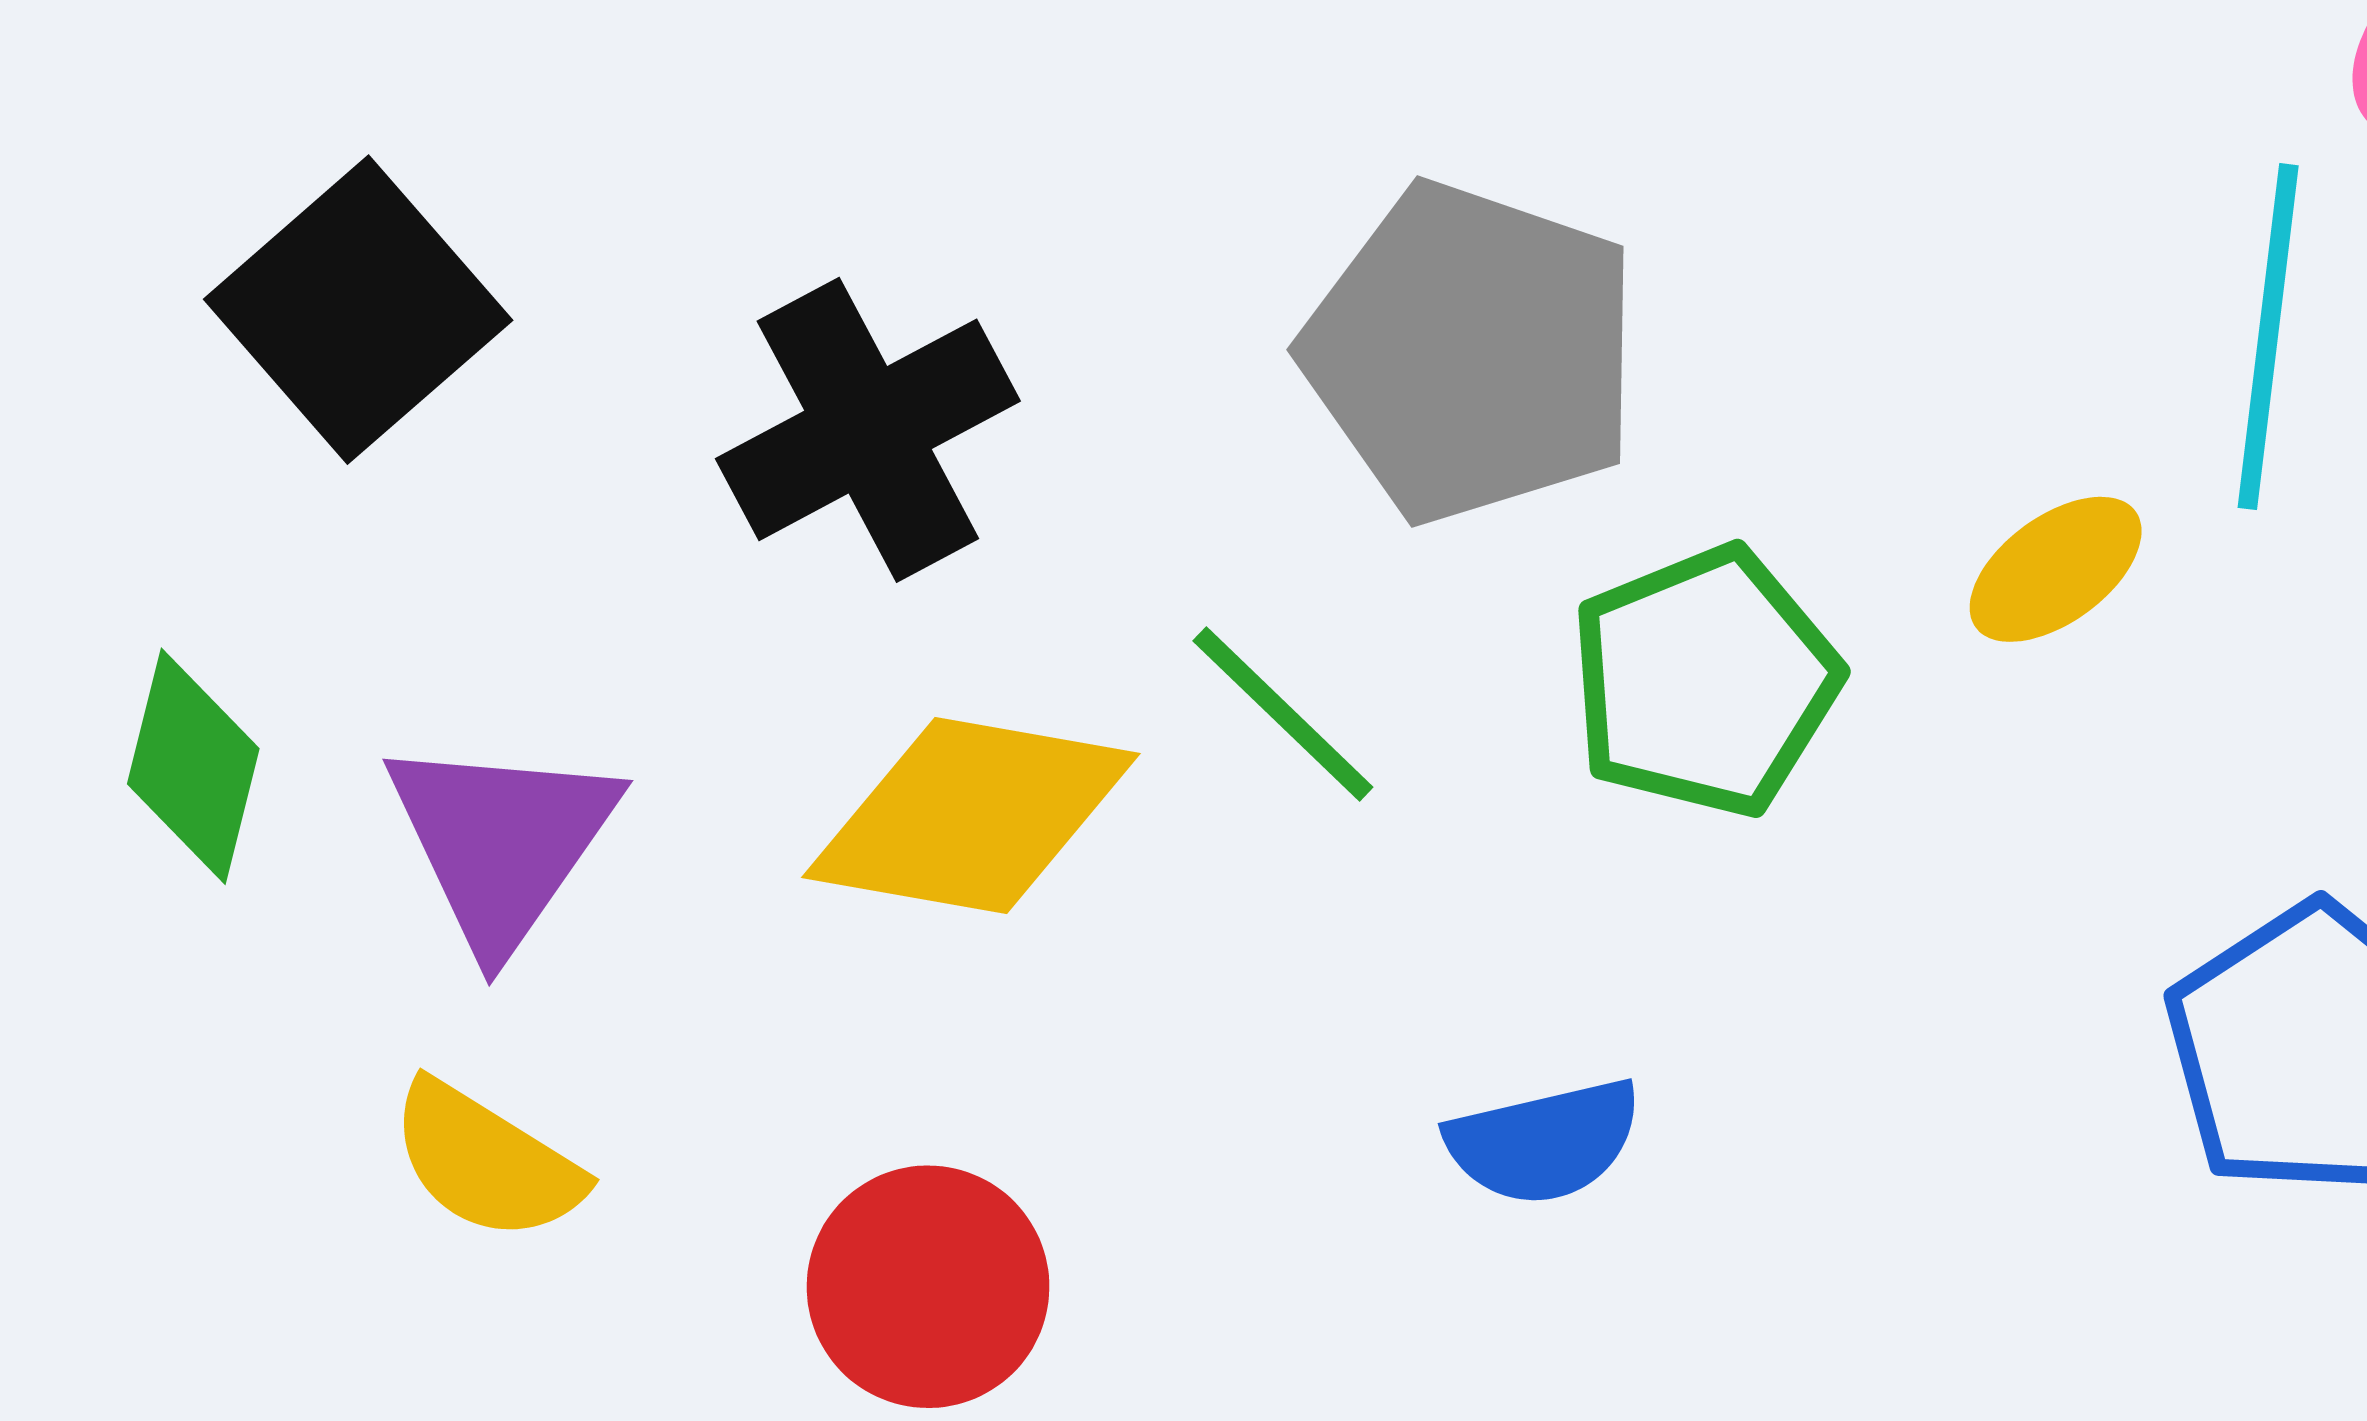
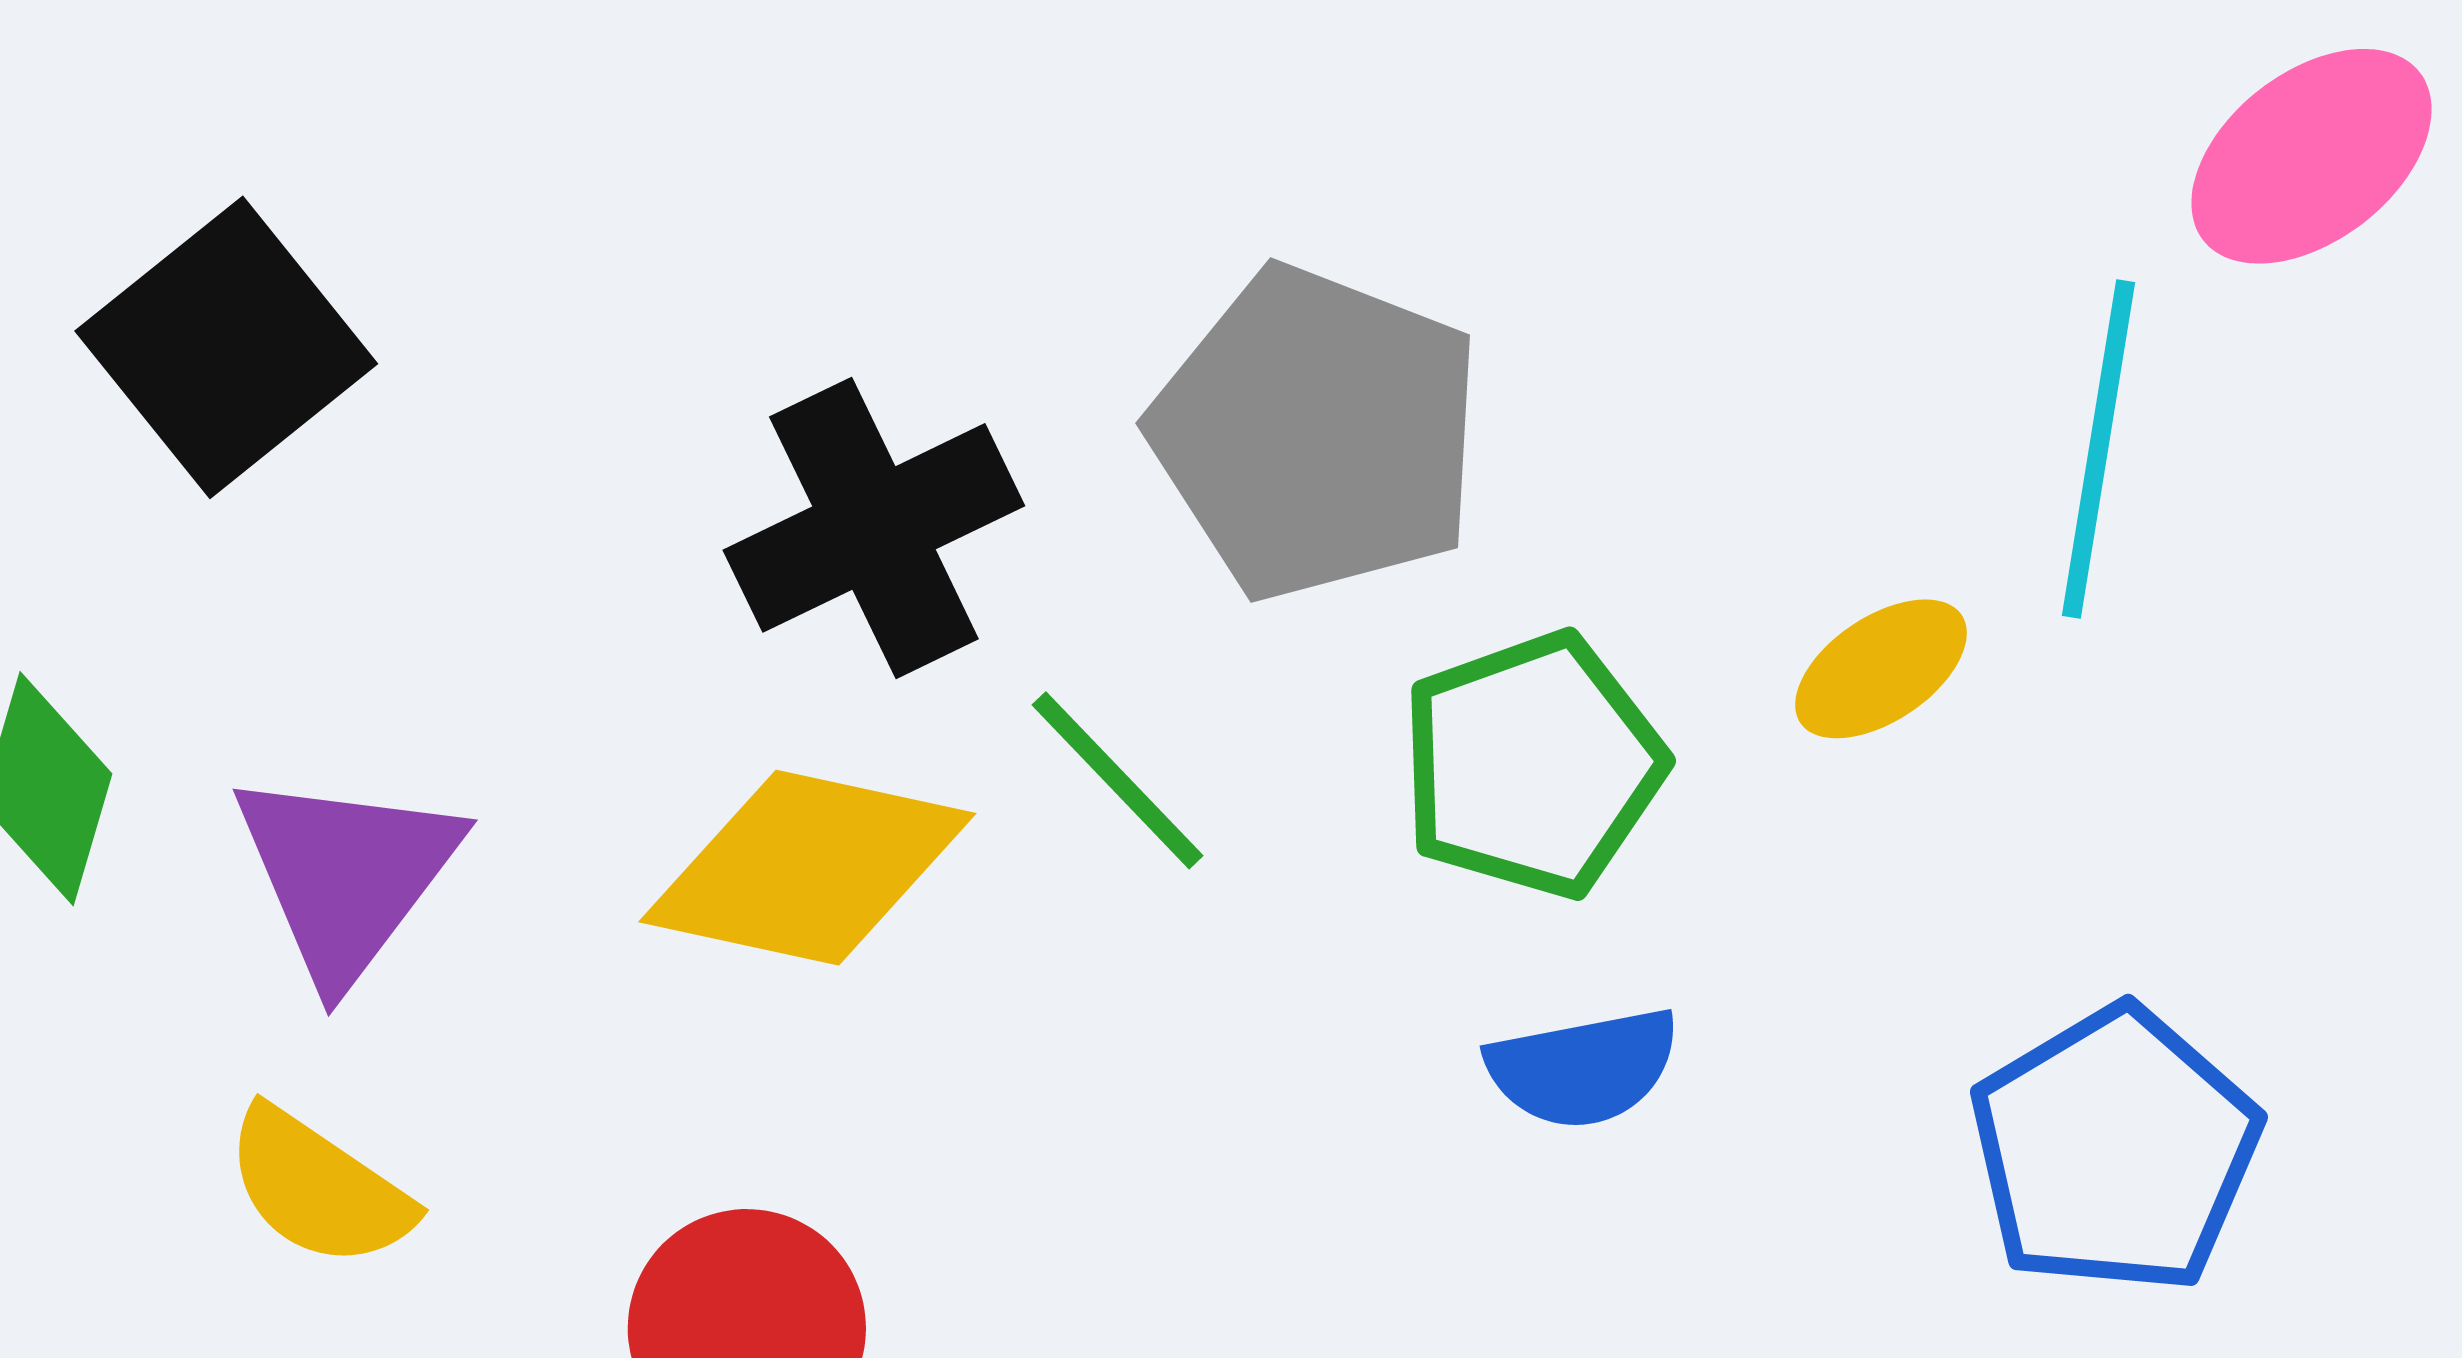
black cross: (868, 430) -> (874, 528), moved
blue semicircle: (1544, 1142) -> (1583, 1068), moved

